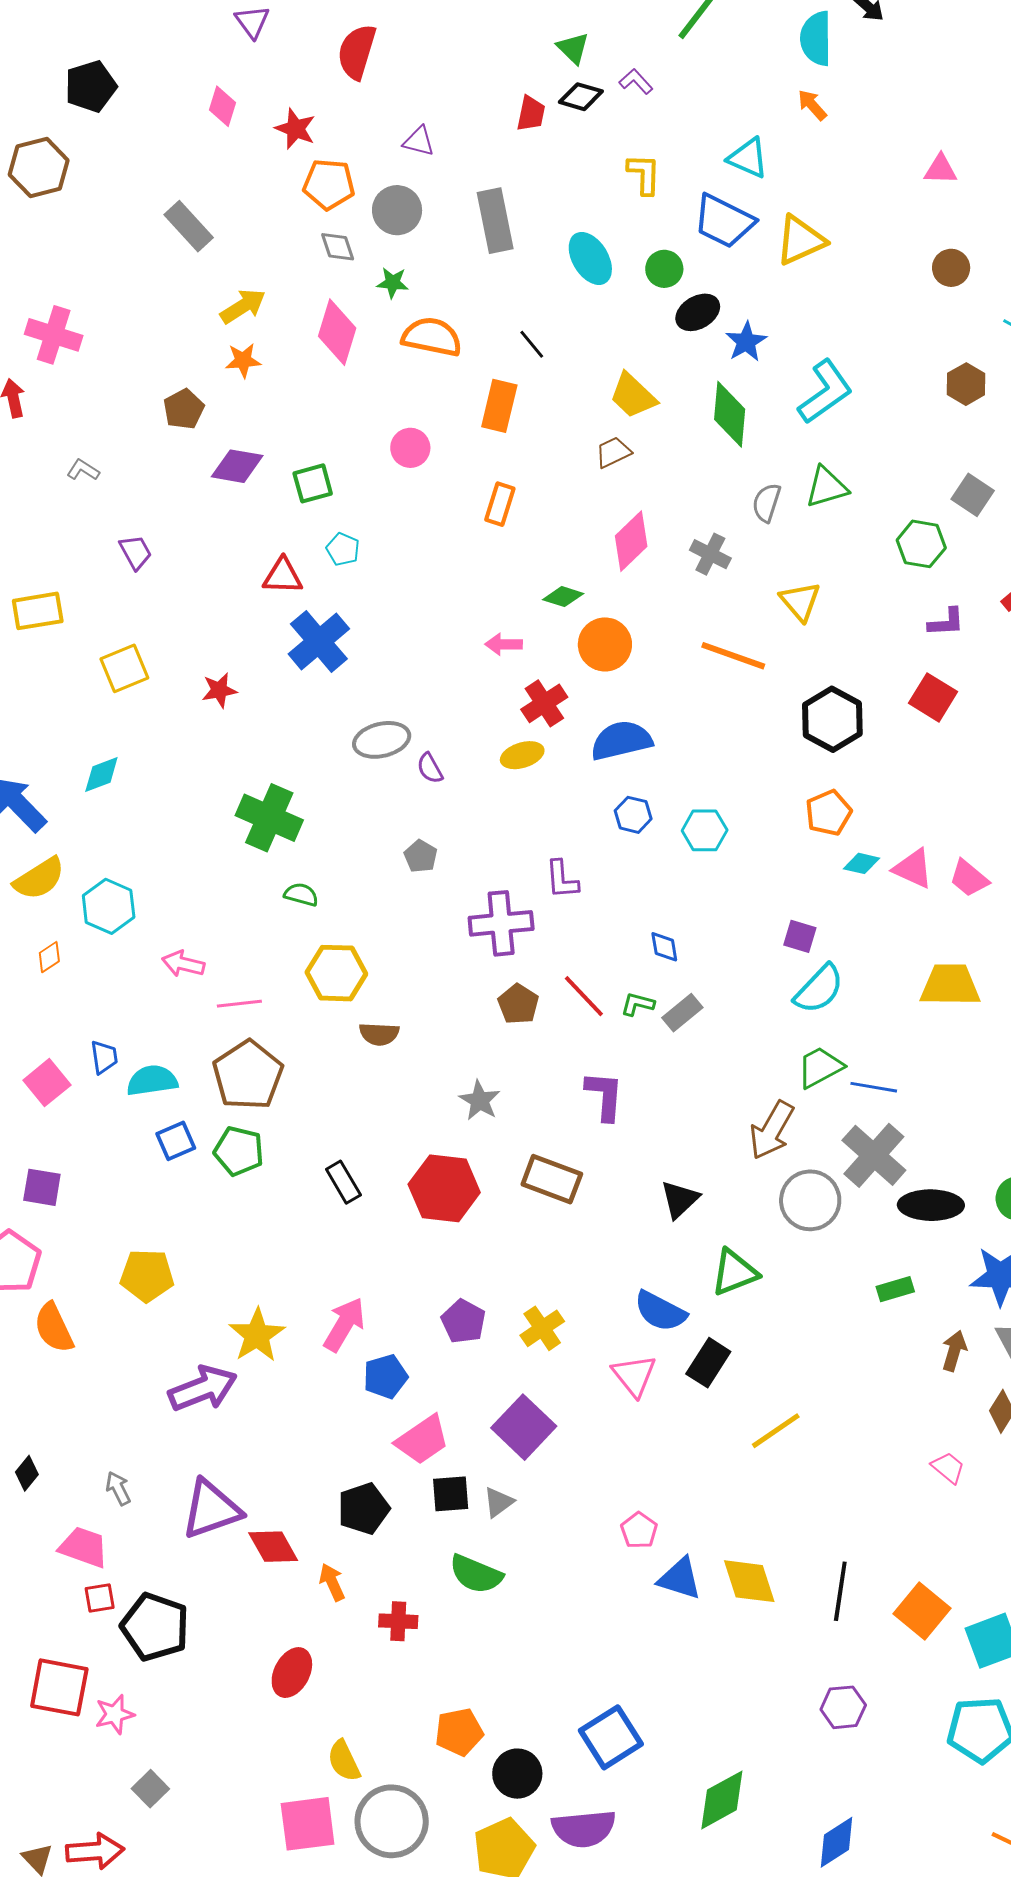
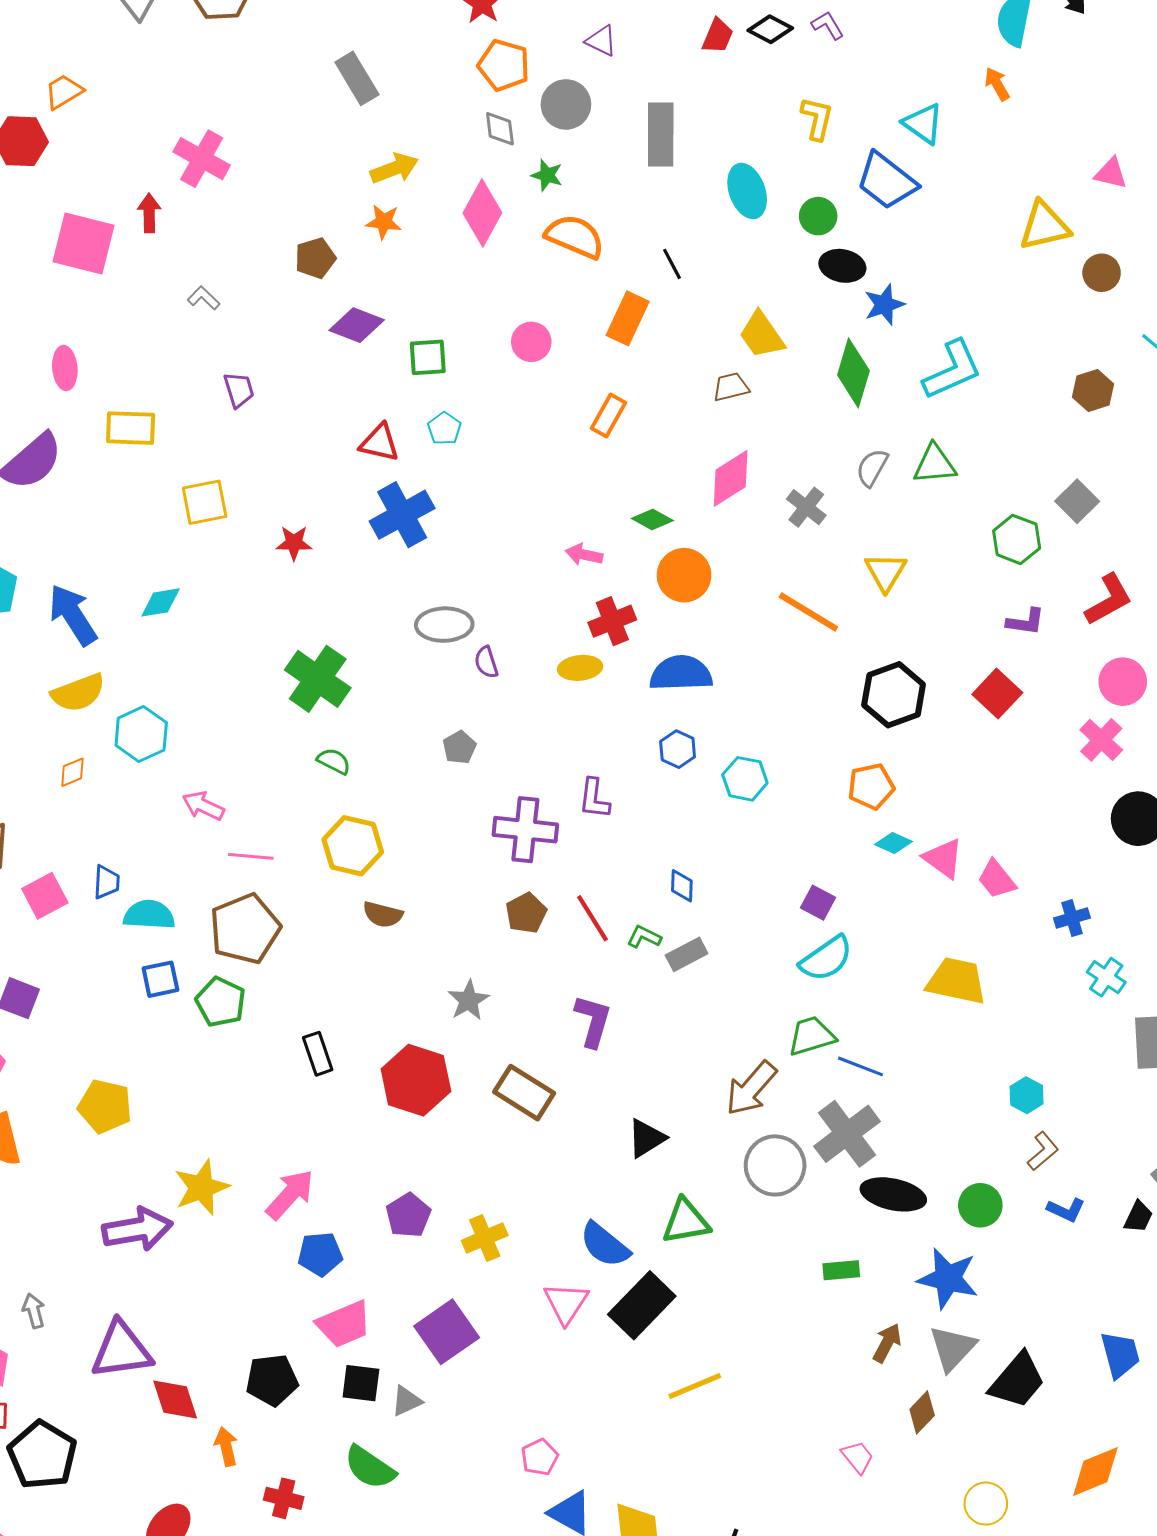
yellow triangle: (801, 240) -> (1044, 226), moved
black ellipse: (698, 312) -> (842, 266), turned 30
black rectangle: (708, 1363) -> (642, 1305), size x1.4

